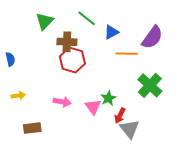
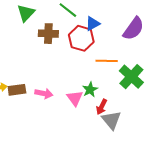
orange line: (127, 54) -> (107, 61), moved
red hexagon: (72, 60) -> (81, 38), moved
brown rectangle: (32, 128) -> (17, 90), moved

